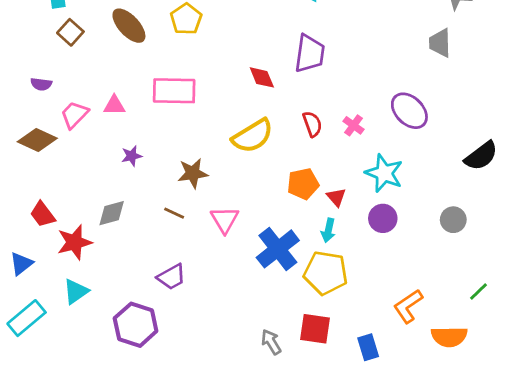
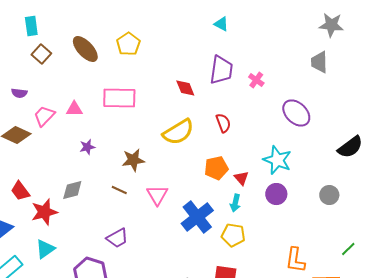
pink cross: (354, 125) -> (256, 80), moved
yellow pentagon: (326, 273) -> (233, 235), size x0.7
orange L-shape: (408, 306) -> (295, 260), turned -48

